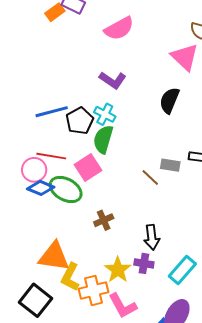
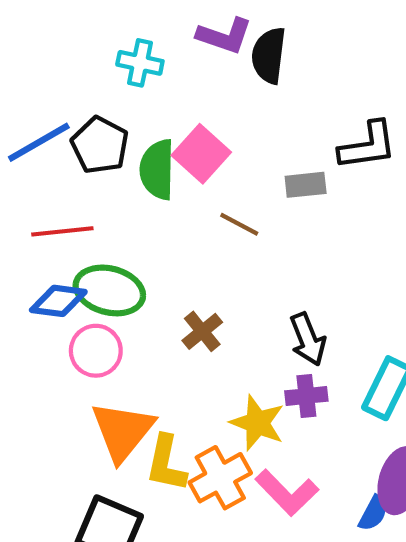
purple L-shape: (113, 80) -> (225, 36), moved
cyan cross: (105, 114) -> (140, 63), moved
pink square: (88, 167) -> (201, 154), moved
pink circle: (34, 170) -> (96, 351), moved
brown line: (150, 177) -> (239, 224), moved
orange triangle: (54, 257) -> (122, 431), turned -44

